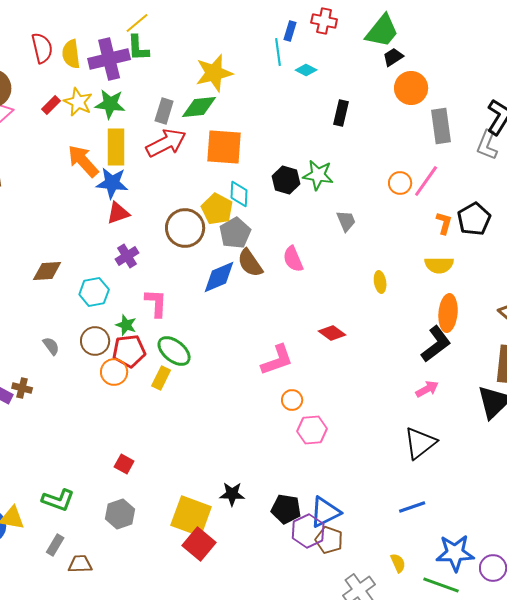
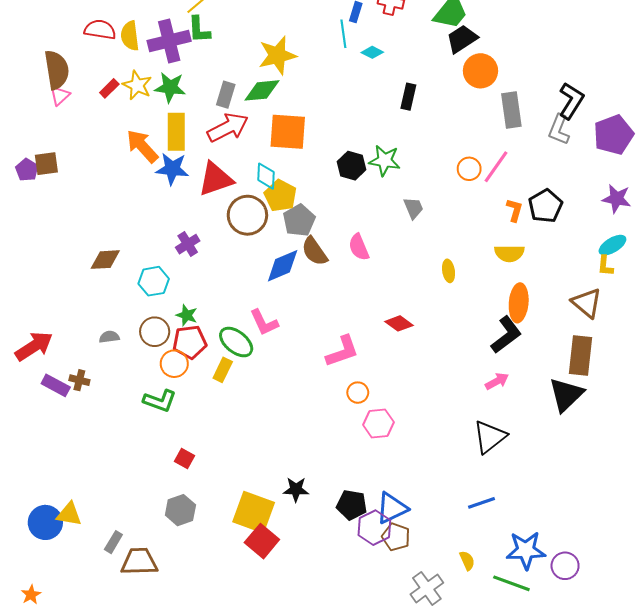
red semicircle: (42, 48) -> (100, 30), turned -68
black trapezoid: (393, 57) -> (462, 39), size x1.5
cyan diamond: (239, 194) -> (266, 176), moved
red triangle: (118, 213) -> (215, 179), moved, size x1.5
pink L-shape: (156, 303) -> (264, 322), moved, turned 152
gray semicircle: (51, 346) -> (109, 337), turned -60
green L-shape: (58, 500) -> (160, 401), moved
brown trapezoid: (80, 564) -> (139, 562), size x1.5

